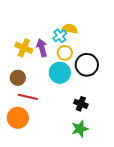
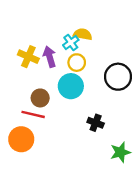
black circle: (87, 65) -> (118, 77), moved
brown circle: (18, 78) -> (40, 98), moved
green star: (80, 129) -> (120, 152), moved

